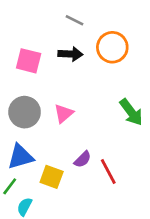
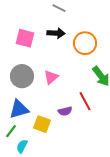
orange circle: (112, 47) -> (85, 43), moved
purple semicircle: (83, 159) -> (65, 111), turned 32
red line: (108, 172) -> (85, 101), moved

